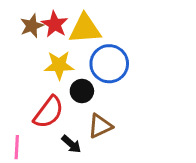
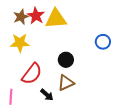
blue circle: (109, 64) -> (103, 42), moved, size x0.6
yellow star: (59, 65) -> (20, 43), moved
black circle: (82, 91) -> (66, 60), moved

